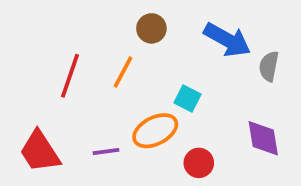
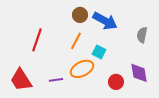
blue arrow: (227, 40) -> (105, 21), moved
orange line: (123, 72) -> (76, 41), moved
red circle: (199, 163) -> (116, 82), moved

